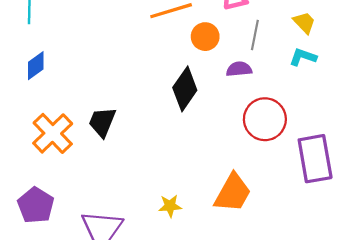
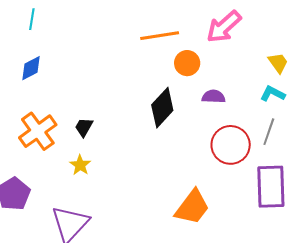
gray line: (255, 35) -> (269, 132), moved
black trapezoid: (102, 122) -> (84, 127), size x0.7
yellow star: (170, 206) -> (80, 165), moved, turned 30

